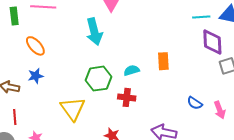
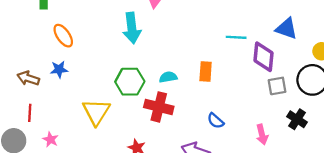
cyan line: (201, 17) -> (236, 37), moved
red cross: (127, 97) -> (159, 107), size x1.4
blue semicircle: (195, 103) -> (216, 121), moved

